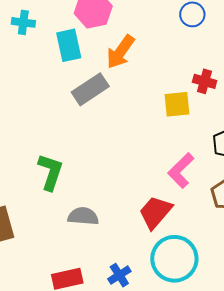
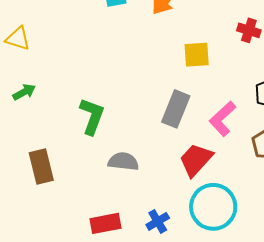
gray rectangle: (90, 89) -> (176, 109), moved, turned -36
yellow square: (177, 104) -> (197, 55), moved

